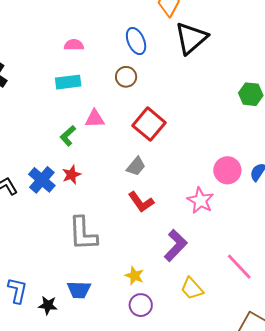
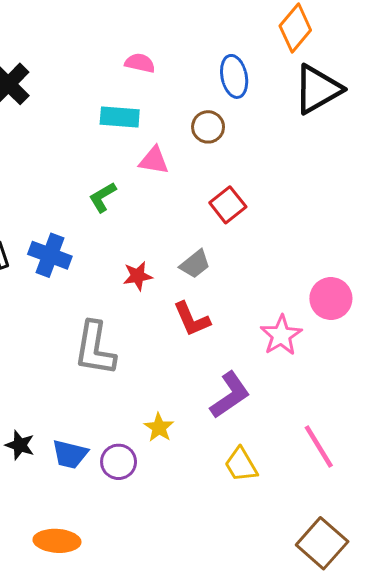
pink triangle: (95, 119) -> (154, 160), moved
red square: (149, 124) -> (228, 205), size x0.7
red star: (71, 175) -> (138, 276), moved
blue cross: (42, 180) -> (50, 255), turned -32
blue trapezoid: (79, 290) -> (70, 454), moved
purple circle: (141, 305) -> (119, 462), moved

